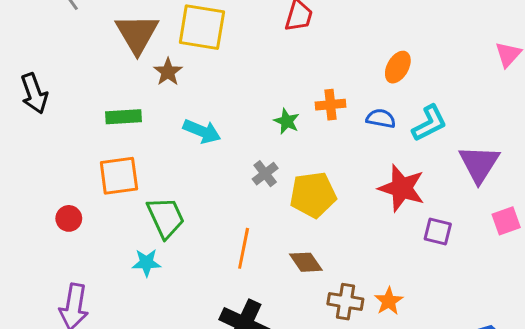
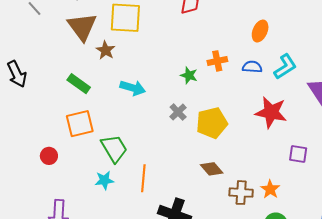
green rectangle: (123, 117) -> (79, 84), turned 45
purple square: (438, 231) -> (298, 154), moved
orange line: (244, 248) -> (143, 178), moved

